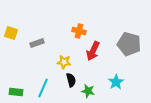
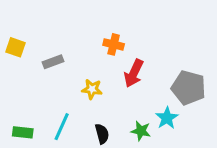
gray pentagon: (129, 44) -> (188, 88), moved
black semicircle: (71, 80) -> (102, 134), moved
green star: (88, 91) -> (141, 131), moved

